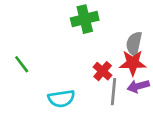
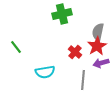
red star: (133, 63) -> (97, 46), turned -30
gray line: (114, 92) -> (83, 80), moved

